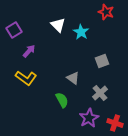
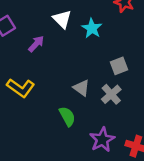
purple arrow: (29, 51) -> (36, 44), moved
gray cross: (100, 93) -> (111, 94), moved

